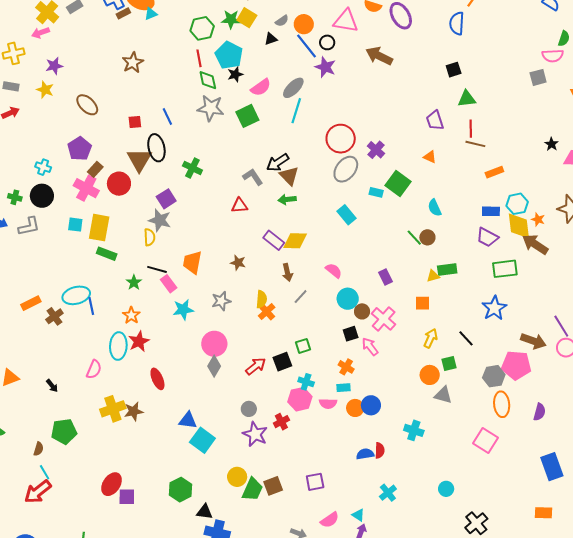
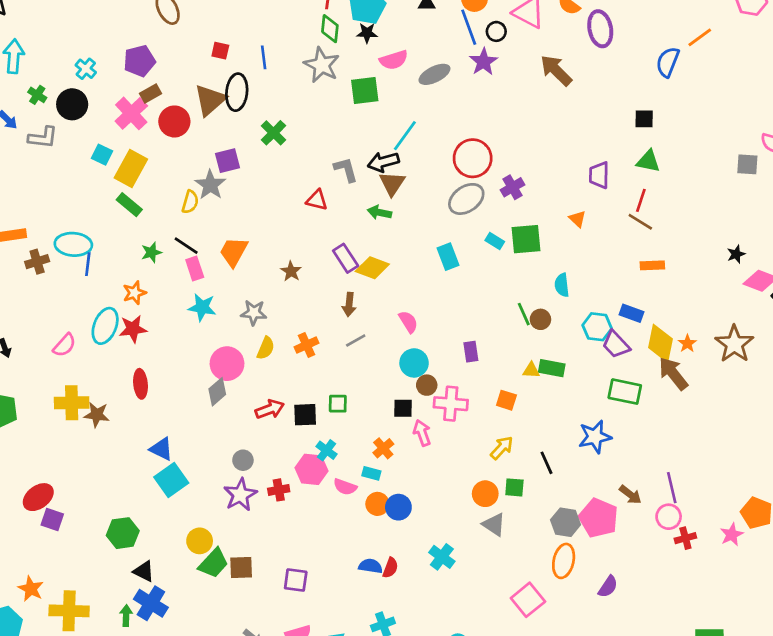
cyan line: (296, 111) -> (405, 136), moved
green square: (398, 184) -> (526, 239), turned 30
cyan hexagon: (517, 204) -> (597, 327), moved
yellow semicircle: (262, 299) -> (266, 348), moved
pink cross: (384, 319) -> (451, 404), turned 35
brown arrow: (533, 341) -> (630, 495), size x0.7

